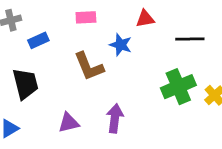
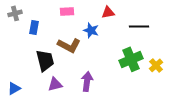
blue rectangle: (38, 40) -> (34, 27), turned -56
brown L-shape: (89, 66) -> (69, 45), turned -40
black trapezoid: (25, 84) -> (45, 60), moved

